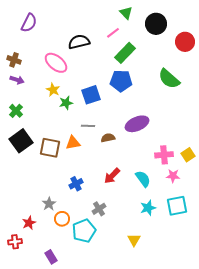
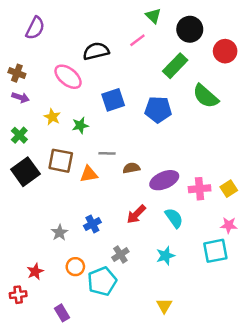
green rectangle: (125, 53) -> (175, 66), moved
blue pentagon: (121, 81) -> (158, 110), moved
yellow star: (53, 90) -> (52, 117), moved
blue square: (91, 95) -> (113, 100), moved
purple ellipse: (137, 124) -> (164, 180), moved
brown square: (50, 148) -> (61, 161), moved
pink star: (173, 176) -> (229, 225), moved
gray star: (49, 204) -> (60, 233), moved
cyan star: (148, 208) -> (165, 256), moved
yellow triangle: (134, 240) -> (164, 306), moved

